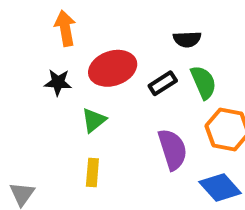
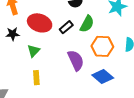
red ellipse: (113, 68) -> (40, 23), turned 45
green semicircle: (203, 82) -> (87, 24), turned 60

